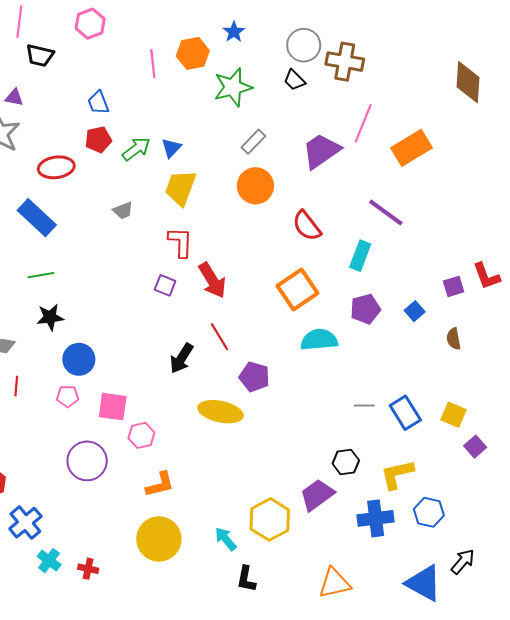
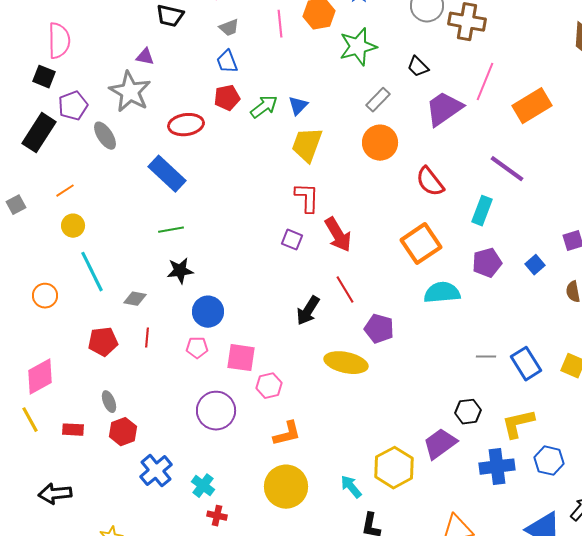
black trapezoid: (294, 80) -> (418, 67), moved
gray trapezoid: (123, 210) -> (229, 28), moved
cyan cross: (49, 561) -> (203, 486), moved

